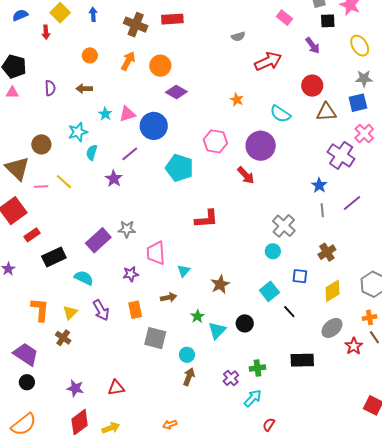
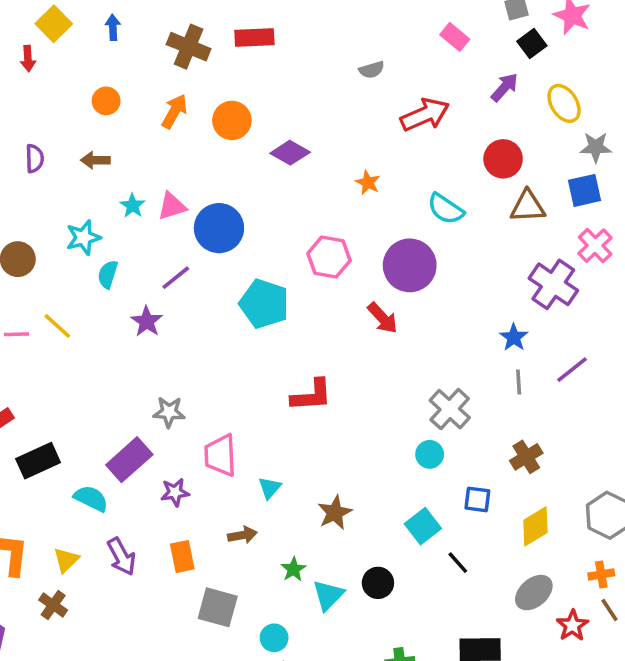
black square: (328, 21) -> (532, 44), turned -35
purple arrow: (313, 45) -> (505, 87), turned -102
yellow ellipse: (360, 46) -> (564, 103), moved
purple diamond: (176, 92) -> (290, 153), moved
purple rectangle: (98, 240) -> (129, 460), moved

